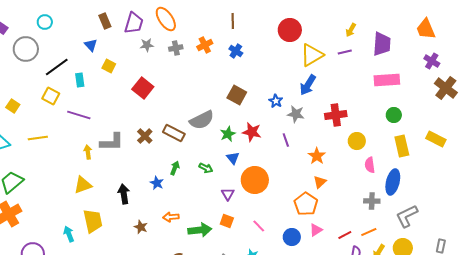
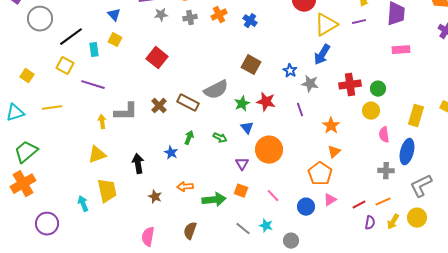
blue triangle: (91, 45) -> (114, 15), moved
yellow square: (109, 66) -> (115, 40), moved
pink rectangle: (387, 80) -> (401, 50), size x0.7
green circle: (394, 115) -> (378, 89), moved
yellow rectangle: (402, 146) -> (416, 116), turned 30

